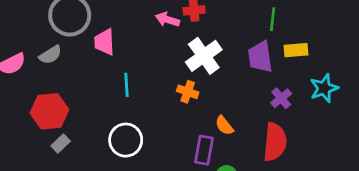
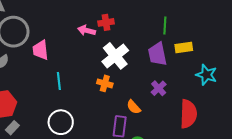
cyan star: (324, 88) -> (206, 75), turned -30
purple cross: (281, 98) -> (159, 88), moved
red semicircle: (275, 142) -> (188, 114), moved

